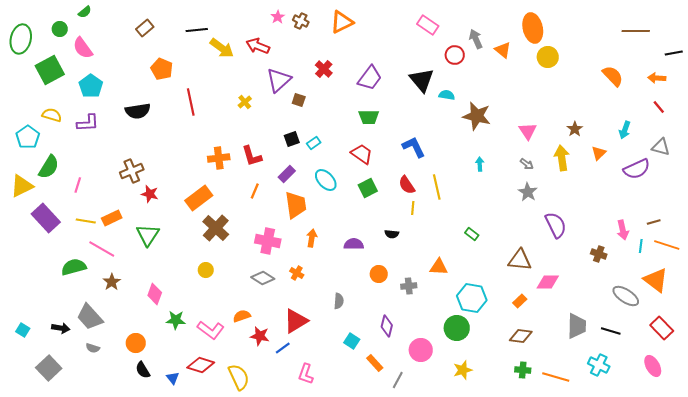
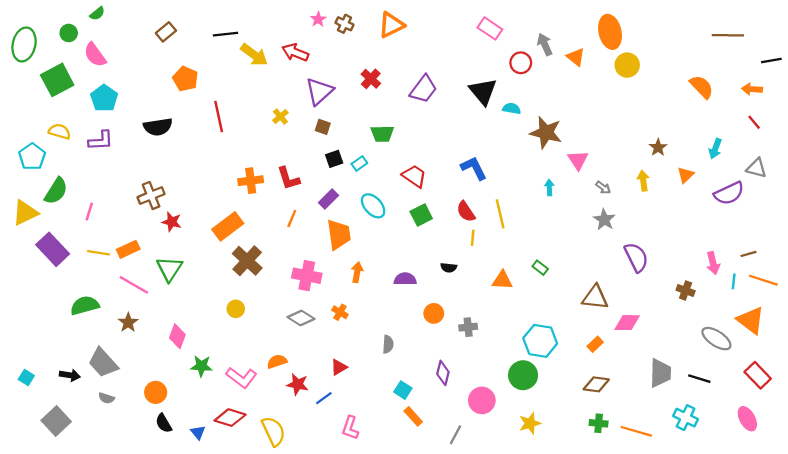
brown square: (299, 100) -> (323, 127), moved
green trapezoid: (369, 117) -> (382, 134), moved
pink triangle: (528, 131) -> (578, 160), moved
yellow arrow: (562, 158) -> (643, 181), size x0.7
pink line: (102, 249) -> (134, 285), moved
orange triangle: (439, 267) -> (502, 280), moved
red triangle: (296, 321) -> (339, 367), size x0.6
orange rectangle: (375, 363) -> (413, 416), moved

